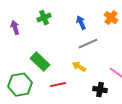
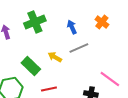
green cross: (44, 18) -> (35, 22), size x1.5
yellow arrow: (79, 67) -> (55, 57), moved

